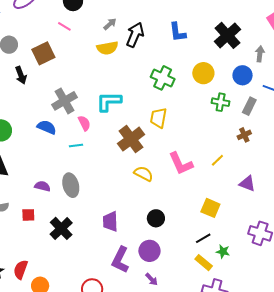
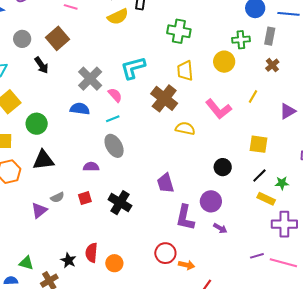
yellow circle: (203, 73) -> (224, 62), moved
purple triangle: (247, 184) -> (288, 111), turned -36
gray ellipse: (71, 185) -> (114, 146), moved
black circle: (156, 218) -> (223, 167), moved

